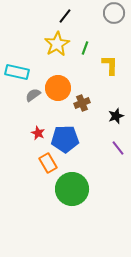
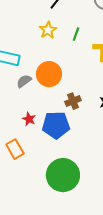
yellow star: (57, 44) -> (48, 30), size x0.7
brown cross: (82, 103) -> (73, 101), moved
orange rectangle: (48, 163) -> (15, 149), moved

